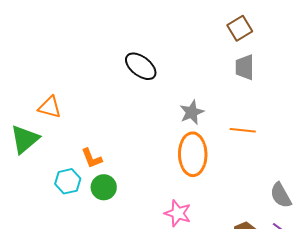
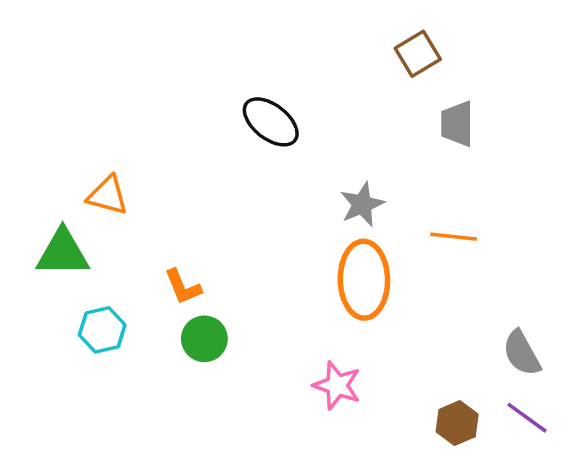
brown square: (240, 28) -> (418, 54), moved
green triangle: (25, 139) -> (63, 253), turned 40
cyan hexagon: (68, 181) -> (102, 330), moved

